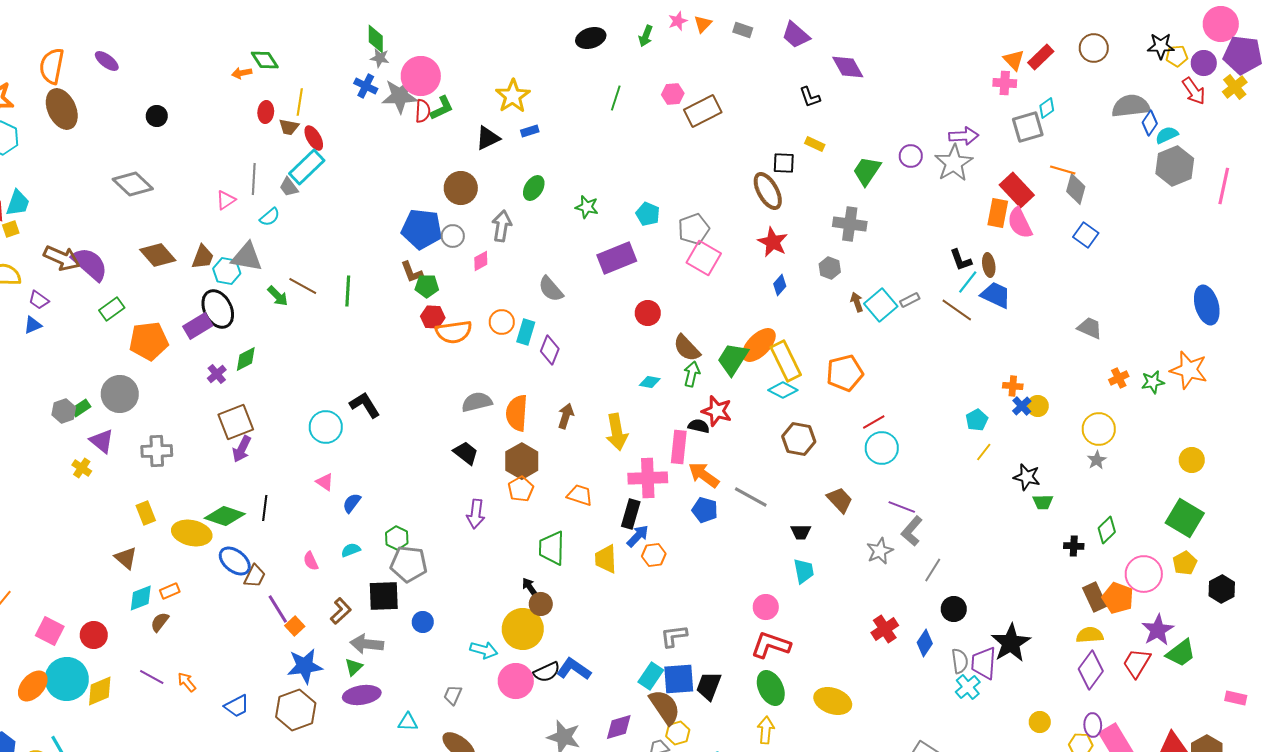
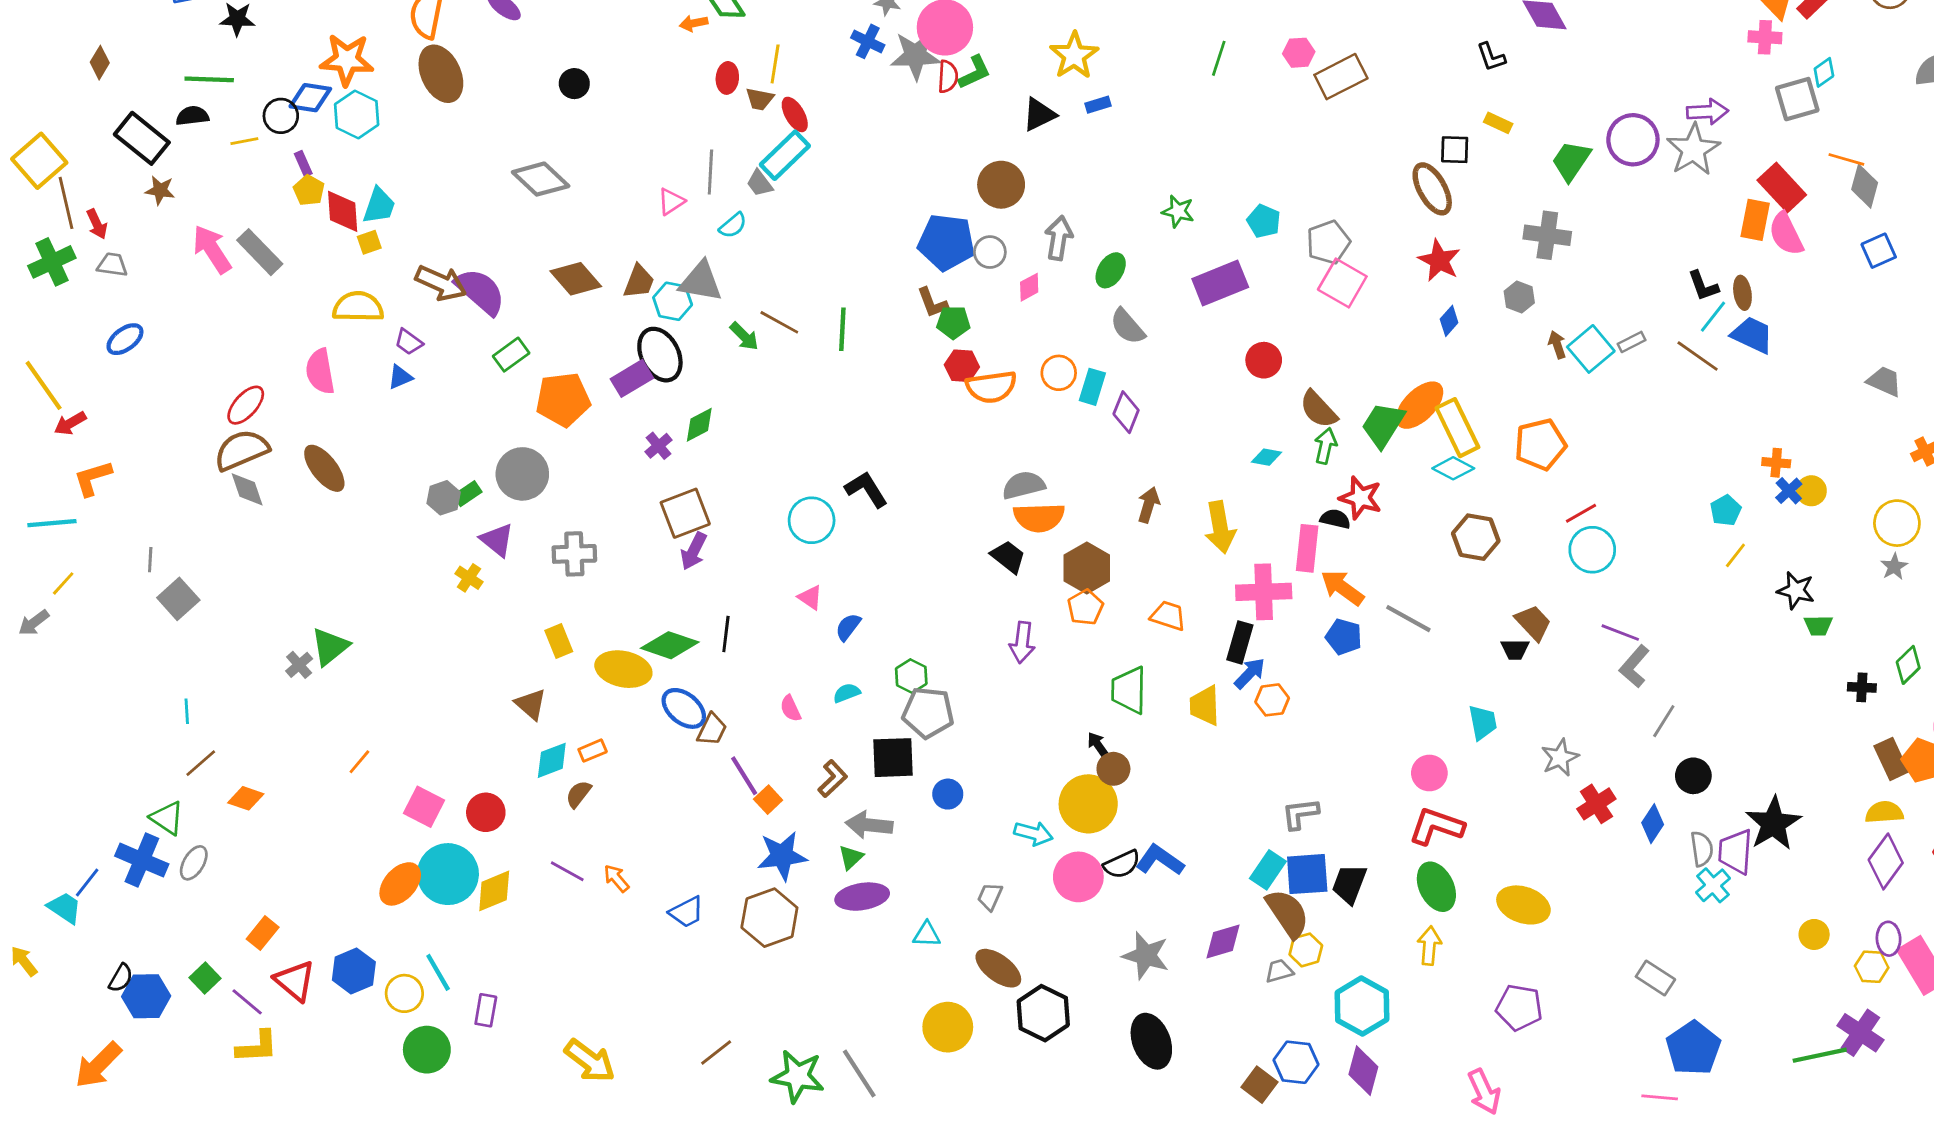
purple circle: (911, 156) -> (1633, 140), size x1.6
green ellipse: (534, 188) -> (1111, 270), moved
blue square: (1086, 235) -> (1879, 251), turned 30
orange semicircle: (517, 413) -> (1039, 517), moved, turned -96
black trapezoid: (801, 532) -> (1515, 649), moved
gray star: (880, 551) -> (1560, 758), moved

